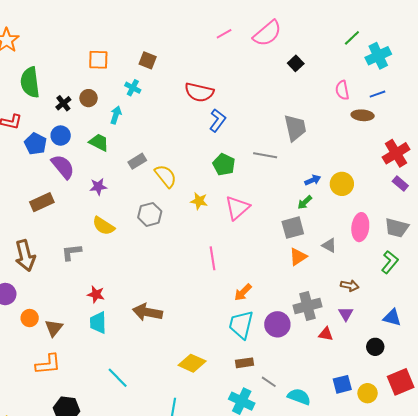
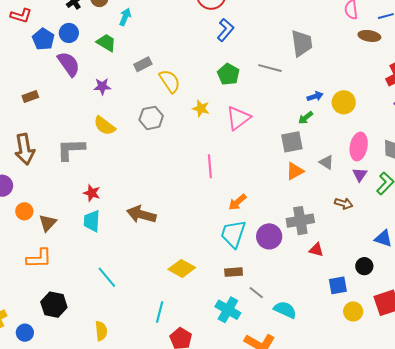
brown rectangle: (42, 202) -> (30, 96), moved, size x0.7
gray L-shape: (71, 252) -> (71, 149), size x1.4
purple triangle: (346, 314) -> (360, 175), moved
blue square: (342, 384) -> (338, 285), moved

